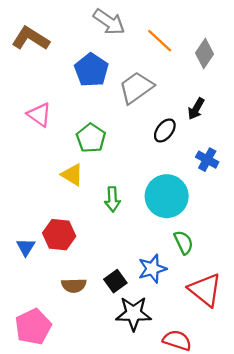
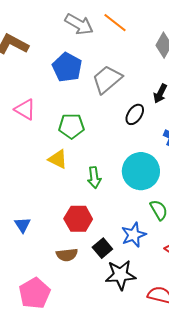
orange line: (160, 41) -> (115, 23), moved
green pentagon: (91, 138) -> (71, 126), turned -30
red hexagon: (59, 235) -> (78, 219), moved

